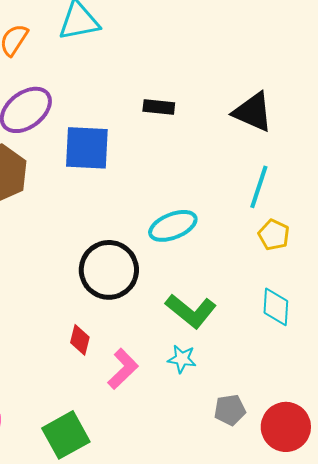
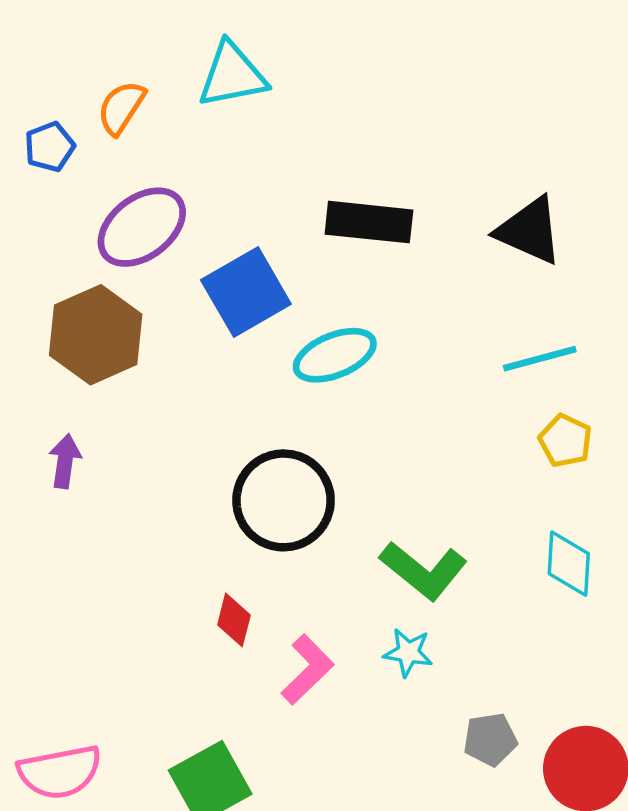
black rectangle: (159, 107) -> (369, 222), size x1.6
blue square: (87, 148) -> (246, 292), turned -33
cyan line: (259, 187) -> (540, 359), turned 57
cyan ellipse: (173, 226) -> (335, 355), moved

